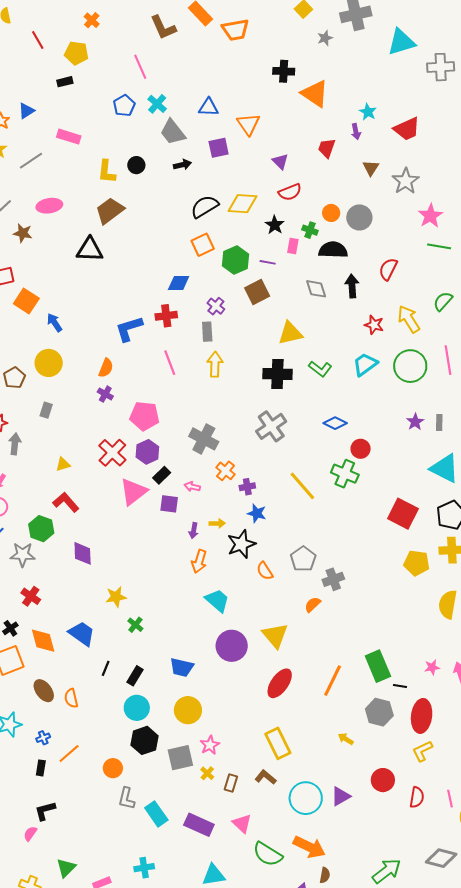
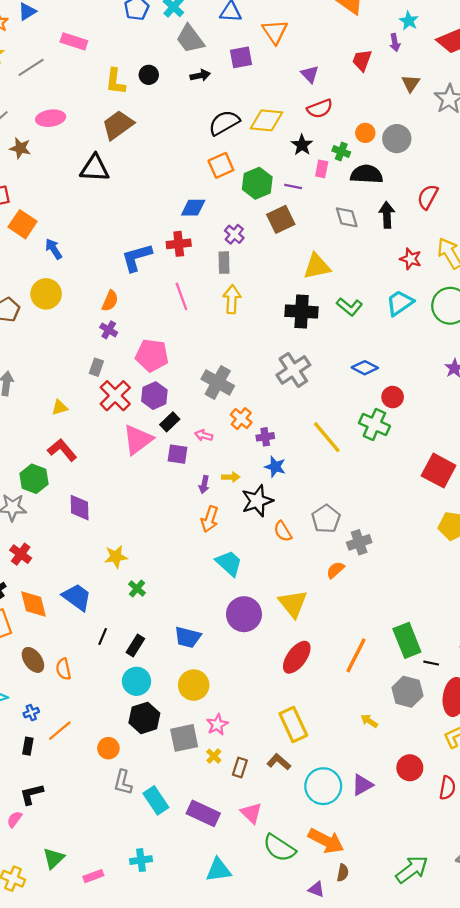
gray rectangle: (46, 410) -> (96, 367), moved

